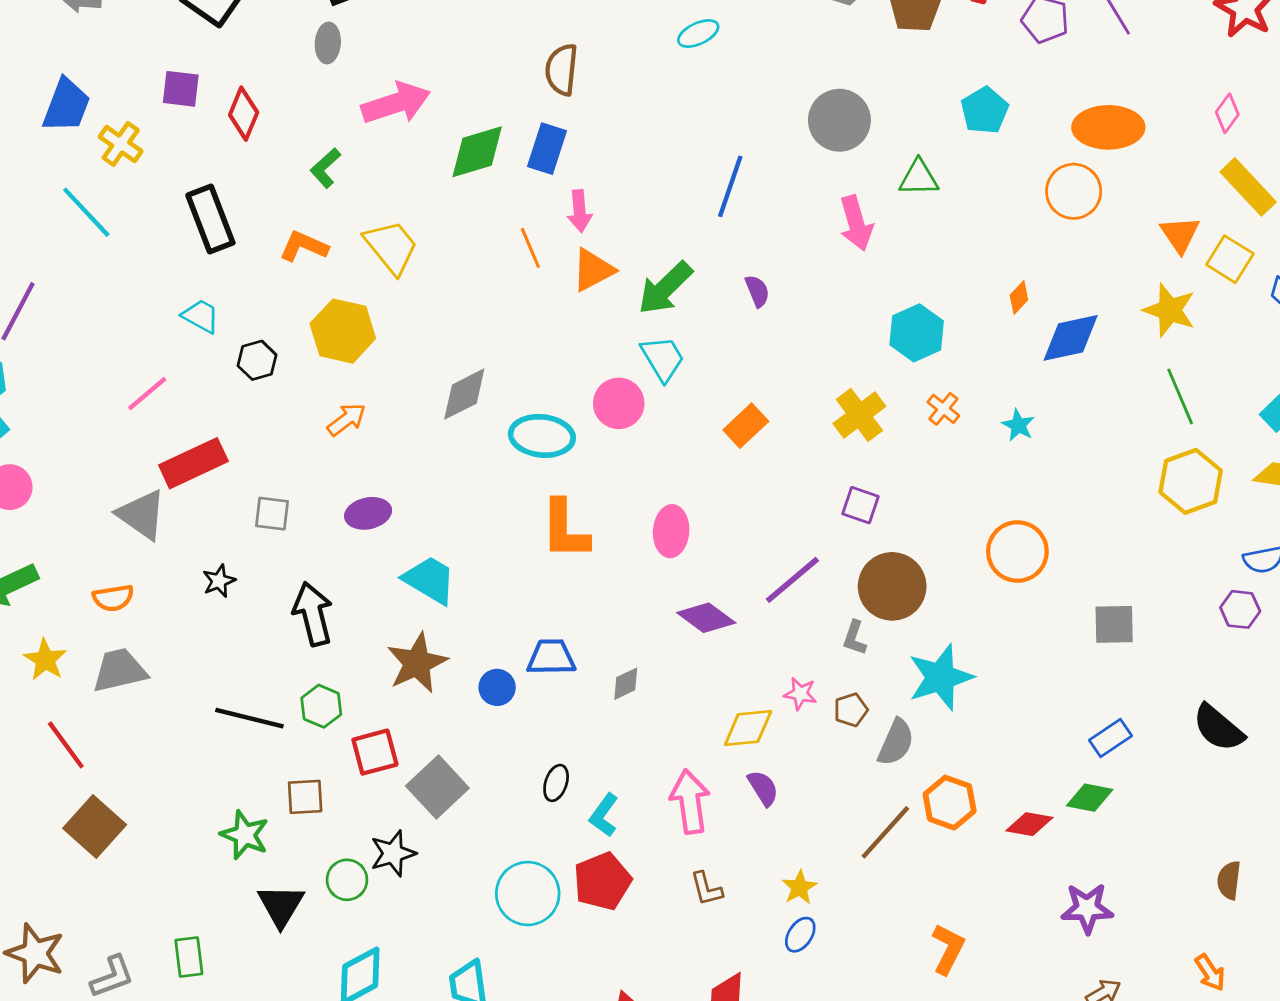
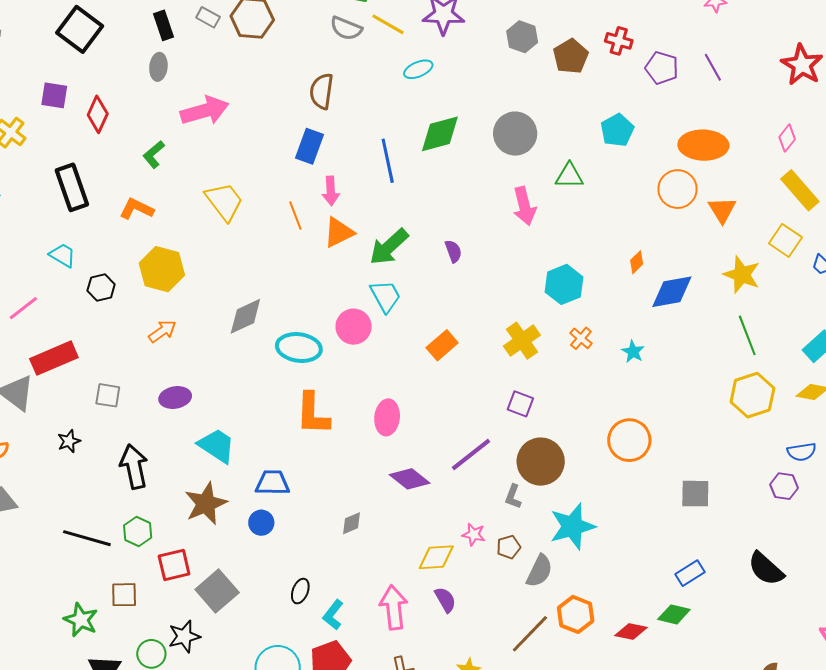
green diamond: (477, 152) -> (440, 134), moved
blue line: (730, 186) -> (388, 161), moved, turned -33
orange triangle: (1180, 234) -> (722, 210), moved
yellow trapezoid: (391, 247) -> (224, 201), moved
blue trapezoid: (551, 657) -> (272, 483), moved

